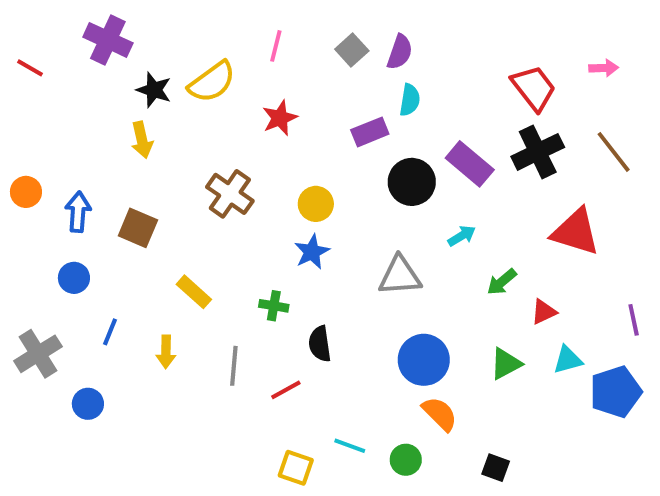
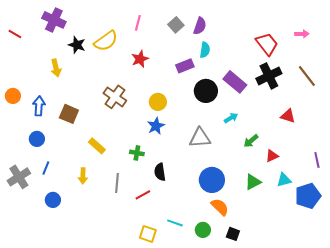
yellow arrow: (142, 140) -> (56, 68), moved
red triangle: (576, 232) -> (288, 116), size x0.6
blue line: (110, 332) -> (46, 168), moved
blue circle: (88, 404) -> (53, 200), moved
black square: (496, 468) -> (233, 234), moved

